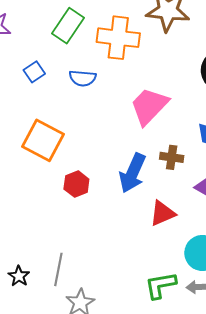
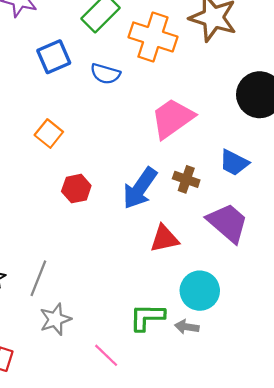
blue square: (34, 72) -> (54, 57), size x1.4
orange square: (43, 140) -> (49, 134), size x0.6

